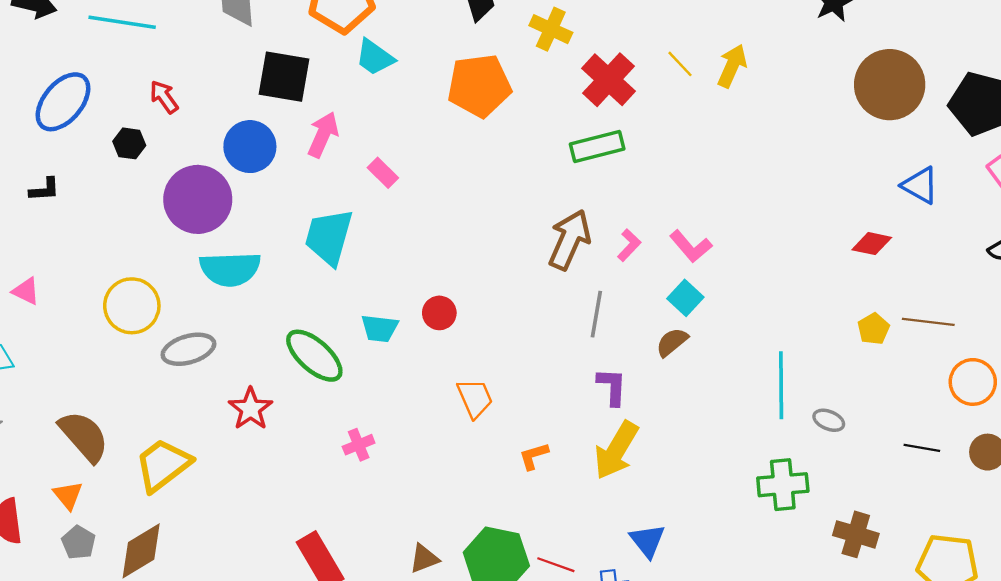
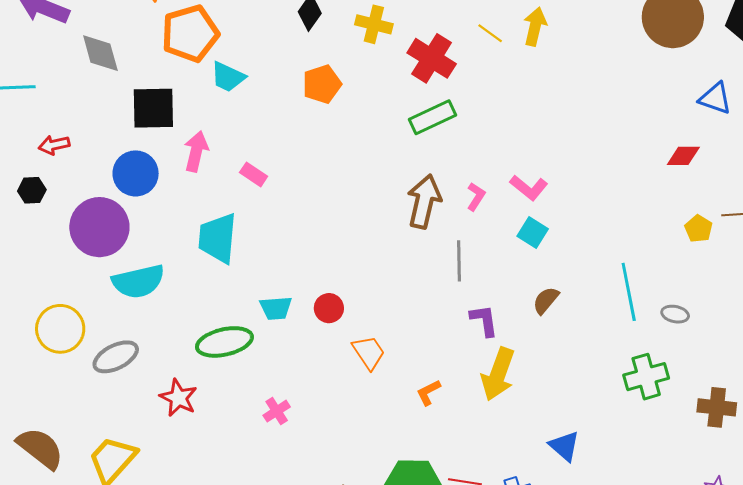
orange pentagon: (479, 86) -> (322, 84), size x0.7
red arrow: (164, 97) -> (54, 145), turned -56
red circle: (439, 313) -> (329, 308), moved
brown semicircle: (672, 342) -> (546, 300), moved
green ellipse: (314, 356) -> (224, 342), turned -44
blue triangle: (647, 541) -> (564, 446), moved

